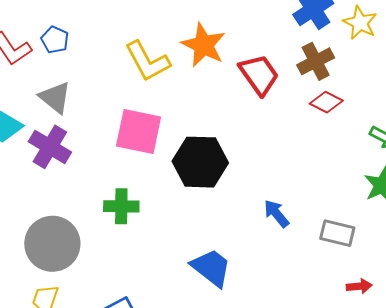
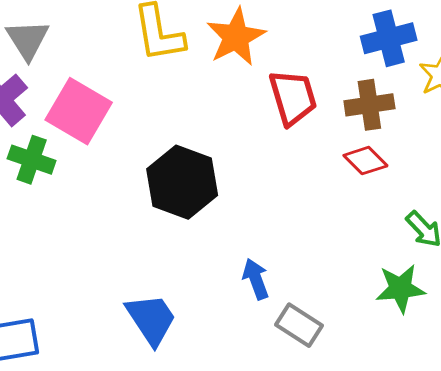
pink square: (139, 132) -> (79, 111), moved
green cross: (121, 206) -> (32, 160), moved
gray rectangle: (337, 233) -> (299, 325), moved

